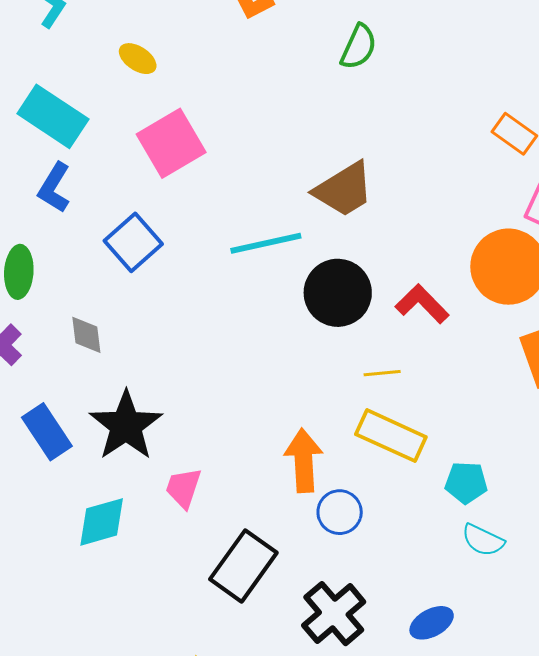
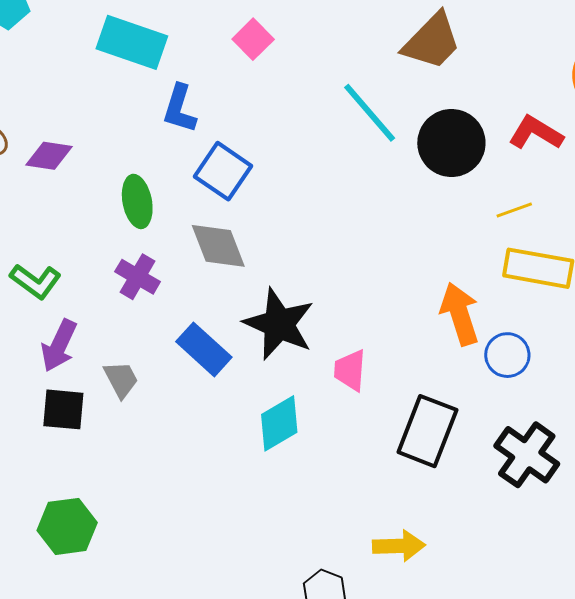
pink square: (171, 143) -> (253, 39), size x0.6
blue L-shape: (54, 188) -> (180, 109), moved
blue square: (133, 242) -> (223, 171), moved
cyan line: (266, 243) -> (370, 113), turned 76
gray diamond: (86, 335) -> (218, 246), size x1.5

